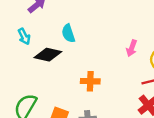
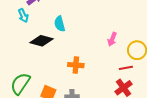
cyan arrow: (24, 36) -> (23, 15), moved

